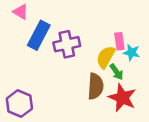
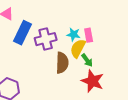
cyan star: (132, 52) -> (74, 34), moved
brown semicircle: (96, 86) -> (62, 63), moved

